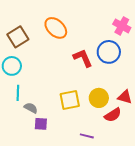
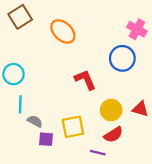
brown square: (18, 37) -> (20, 17), moved
red L-shape: (83, 58) -> (85, 80), moved
yellow square: (70, 100) -> (73, 127), moved
red semicircle: (113, 115) -> (113, 135), moved

